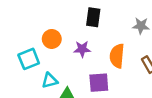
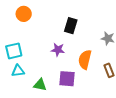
orange circle: (52, 39) -> (24, 14), moved
cyan triangle: (50, 81) -> (18, 71), moved

